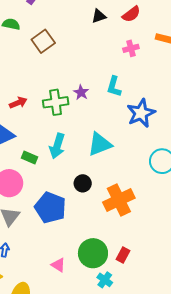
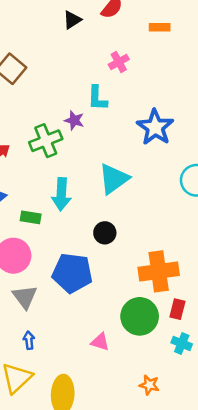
pink cross: (131, 48) -> (119, 62), moved
cyan L-shape: (114, 87) -> (97, 98), moved
orange cross: (119, 200) -> (159, 271), moved, turned 32
cyan cross: (105, 280) -> (182, 343), moved

